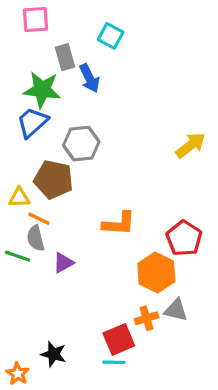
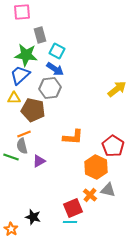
cyan square: (111, 36) -> (57, 51), moved
blue arrow: (89, 78) -> (55, 69), moved, turned -30
yellow triangle: (19, 197) -> (14, 98), moved
orange line: (39, 219) -> (24, 134), turned -48
orange cross: (147, 318) -> (90, 195), turned -32

